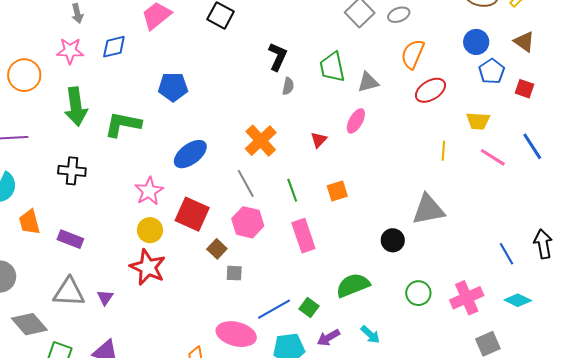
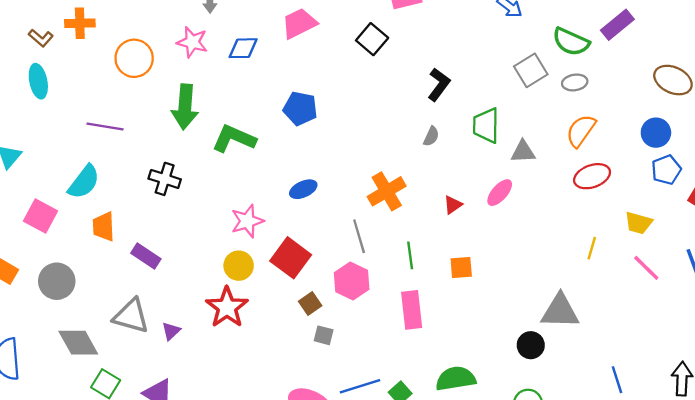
black L-shape: (278, 57) -> (439, 84), moved
blue ellipse: (190, 154) -> (303, 189), size x0.7
black circle: (393, 240) -> (531, 345), moved
blue line: (507, 254) -> (617, 380), moved

